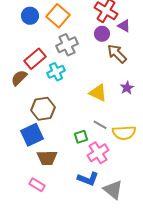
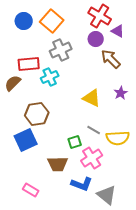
red rectangle: (35, 59) -> (29, 64), turned 35
brown trapezoid: (47, 158) -> (58, 164), moved

